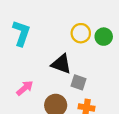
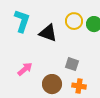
black triangle: (61, 64) -> (48, 33), moved

